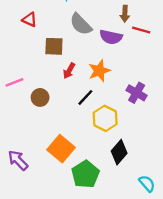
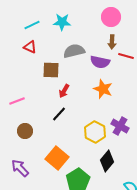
gray semicircle: (81, 24) -> (74, 51), turned 120
orange star: (99, 71) -> (103, 89), moved, turned -30
purple cross: (137, 93) -> (120, 126), moved
brown circle: (40, 97) -> (25, 131), moved
black line: (85, 97) -> (59, 114), moved

